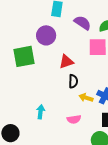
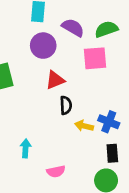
purple circle: (46, 35) -> (43, 46), moved
pink semicircle: (74, 119) -> (56, 171), moved

